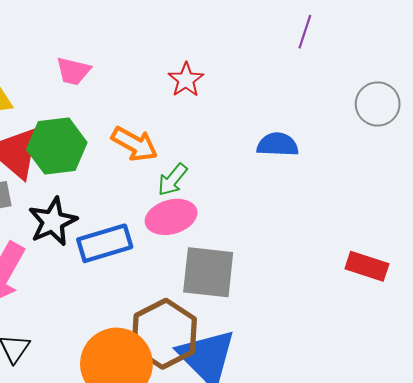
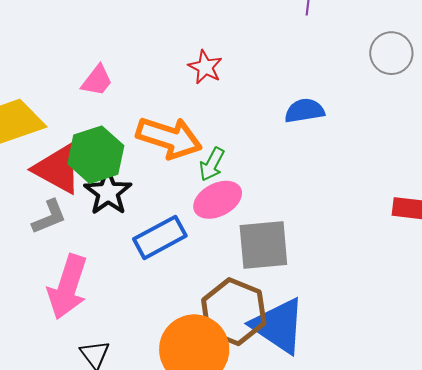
pink trapezoid: (73, 71) -> (97, 81), turned -54
orange arrow: (135, 144) -> (169, 138), size x1.4
black star: (53, 221) -> (108, 192), moved

